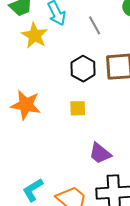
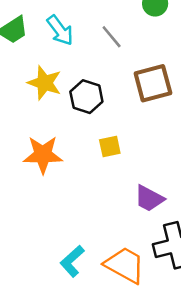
yellow star: (35, 35) -> (45, 83), moved
black hexagon: (83, 69) -> (86, 97), moved

